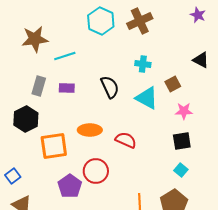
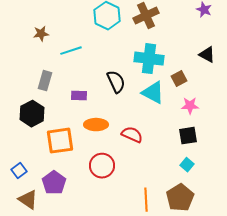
brown star: (35, 39) -> (41, 34), size x0.6
cyan cross: (143, 64) -> (149, 59), size x1.8
purple rectangle: (67, 88) -> (79, 96), moved
purple pentagon: (70, 186) -> (54, 183), moved

